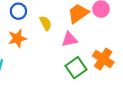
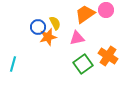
blue circle: (18, 11) -> (38, 27), moved
orange star: (17, 38) -> (48, 37), moved

